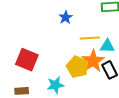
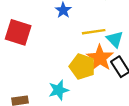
cyan triangle: (107, 46) -> (115, 39), turned 49
red square: (27, 60) -> (18, 32), moved

